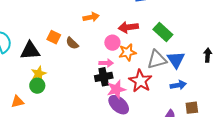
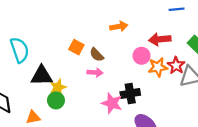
black triangle: (30, 51) -> (42, 76), moved
pink arrow: (106, 63) -> (95, 72), moved
red star: (140, 81) -> (176, 65), moved, size x0.7
pink star: (116, 89) -> (112, 103), moved, turned 30

